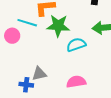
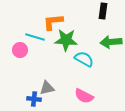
cyan semicircle: (76, 45) -> (84, 59), turned 48
pink semicircle: (76, 82) -> (84, 96), turned -144

